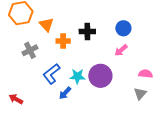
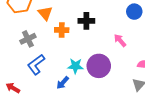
blue circle: (123, 28) -> (134, 12), moved
pink arrow: (121, 50) -> (120, 40), turned 88
blue L-shape: (51, 74) -> (36, 64), moved

